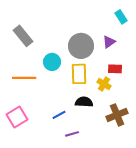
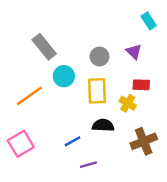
gray rectangle: (23, 36) -> (44, 47), moved
purple triangle: (109, 42) -> (134, 52), turned -40
gray circle: (81, 46) -> (99, 57), size x0.6
orange line: (24, 78) -> (29, 96), turned -35

